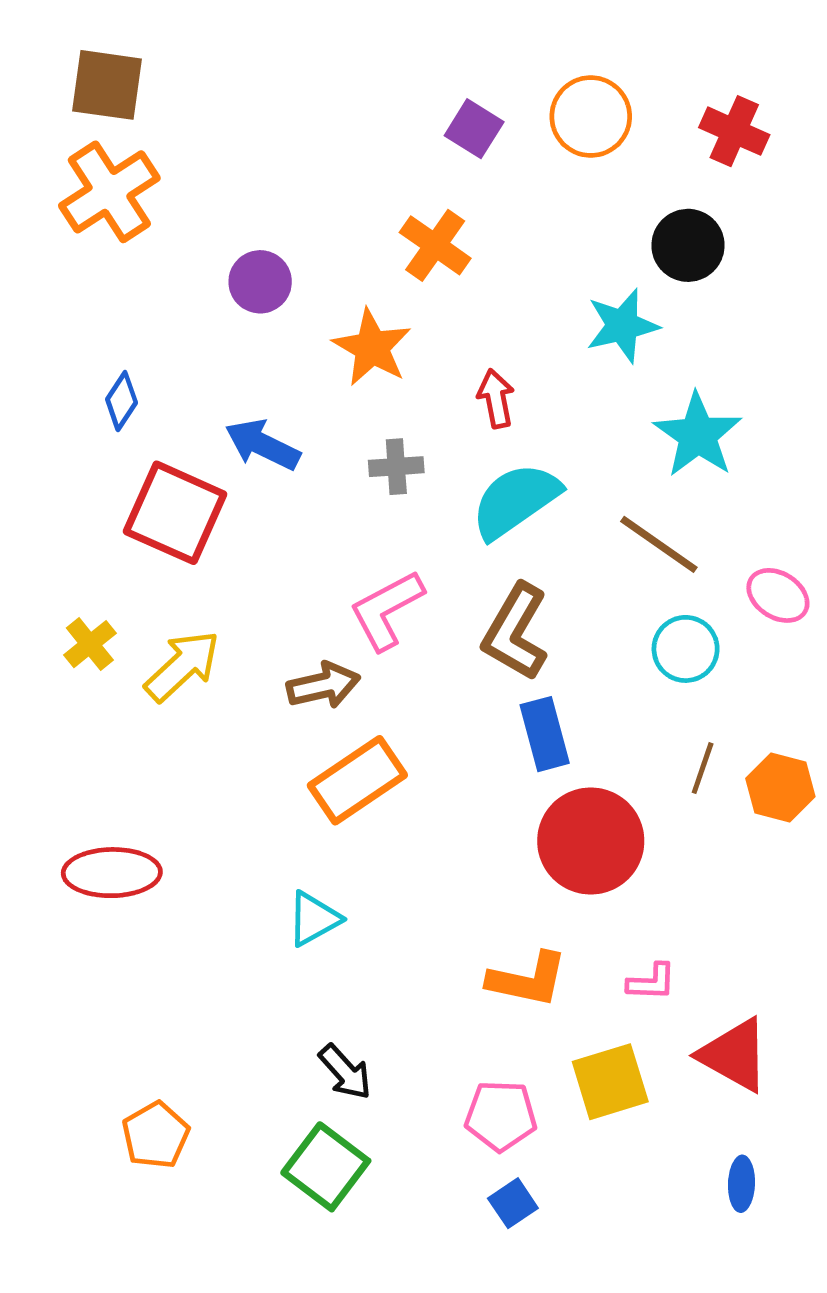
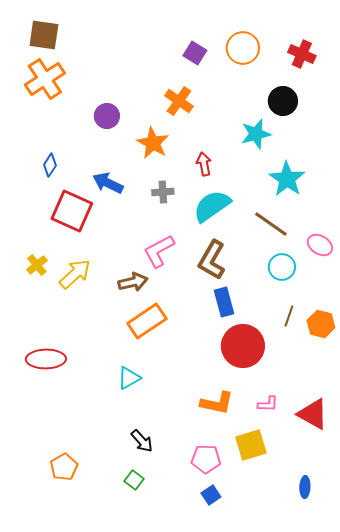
red triangle: (734, 1055) -> (313, 414), moved
green square: (326, 1167) -> (134, 480), size x0.6

